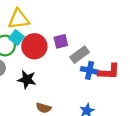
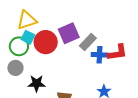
purple square: (61, 41) -> (69, 33), size x1.5
black star: (27, 80) -> (37, 83), moved

